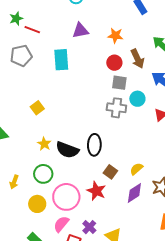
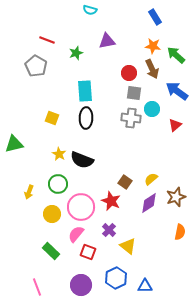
green star: (16, 19) -> (76, 53), moved
purple triangle: (80, 31) -> (107, 41), moved
orange star: (115, 36) -> (153, 46), moved
gray pentagon: (21, 56) -> (36, 66), turned -30
cyan rectangle: (61, 60) -> (85, 91), moved
yellow square: (37, 108) -> (52, 118), turned -32
black ellipse: (94, 145) -> (86, 118), moved
purple cross: (89, 227) -> (109, 230), moved

